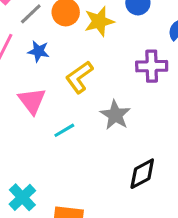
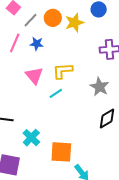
yellow L-shape: (79, 77) -> (63, 71), moved, turned 35
gray star: (115, 115) -> (99, 87), moved

